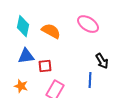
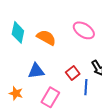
blue triangle: (26, 56) -> (36, 71), moved
red square: (45, 66) -> (73, 73), moved, turned -32

